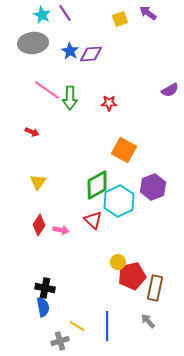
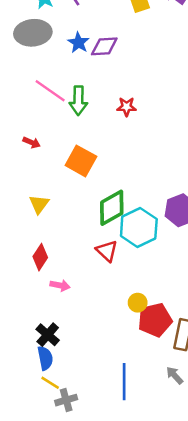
orange square: (124, 150) -> (81, 161), moved
pink arrow: (61, 230) -> (60, 285), moved
black cross: (45, 288) -> (48, 335), turned 30
yellow line: (77, 326) -> (50, 383), moved

